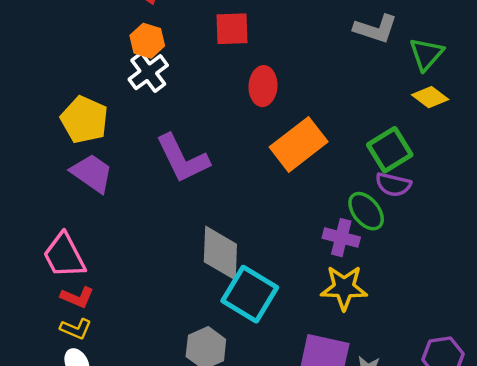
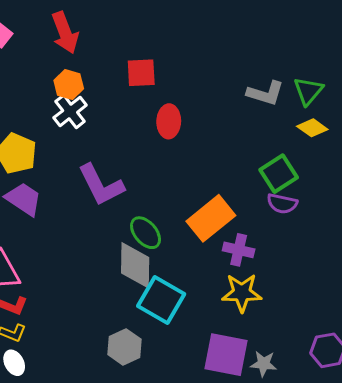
gray L-shape: (376, 29) -> (265, 93), moved
orange rectangle: (299, 144) -> (211, 218), moved
green ellipse: (366, 211) -> (146, 233), moved

